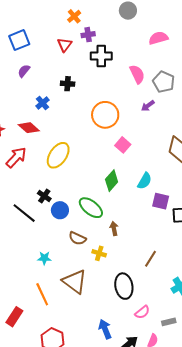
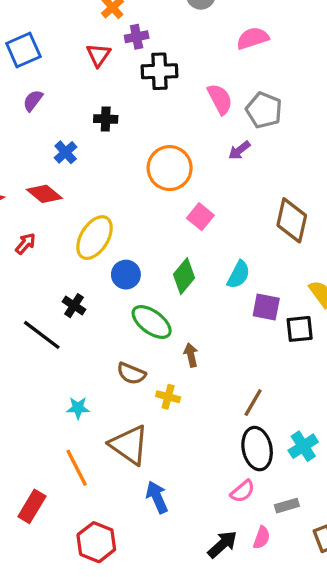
red arrow: (16, 157) -> (25, 244), size x0.6
blue circle: (60, 210) -> (126, 275), moved
black ellipse: (124, 286) -> (257, 449), moved
blue arrow: (105, 329) -> (157, 497), moved

